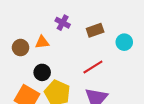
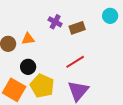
purple cross: (63, 23) -> (55, 22), moved
cyan circle: (124, 42) -> (110, 16), moved

